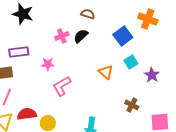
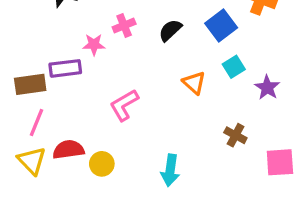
black semicircle: (81, 36) -> (170, 30), moved
purple rectangle: (19, 52) -> (65, 68), moved
pink star: (48, 64) -> (94, 45), moved

